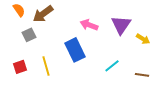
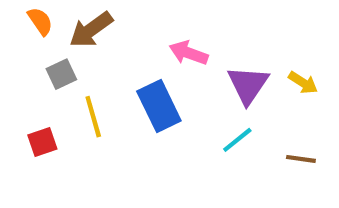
purple triangle: (121, 25) -> (248, 85), moved
yellow line: (46, 66) -> (93, 117), moved

